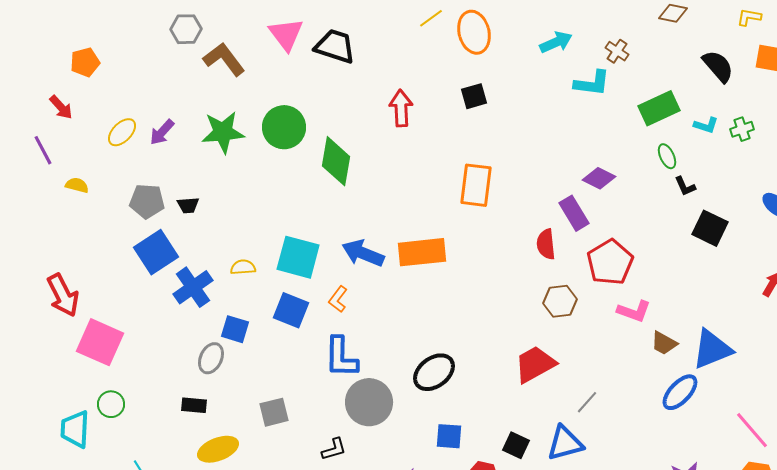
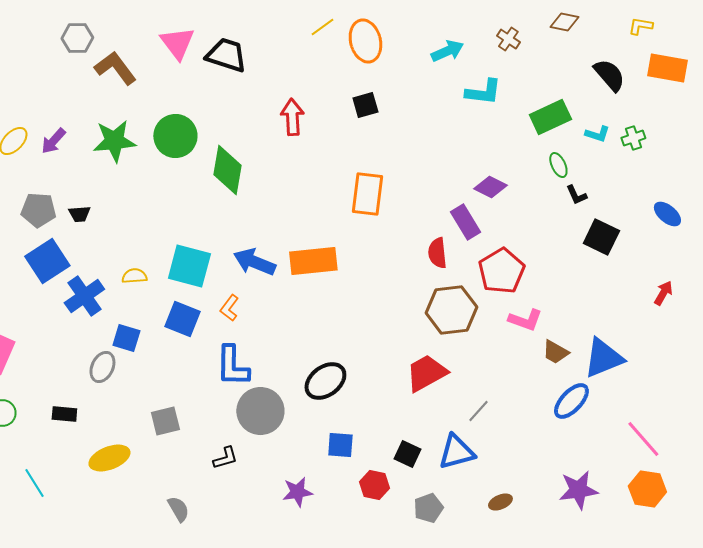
brown cross: (617, 51) -> (508, 39), moved
brown hexagon: (560, 301) -> (451, 310), size x1.5
black rectangle: (194, 405) -> (64, 414), moved

